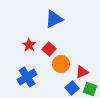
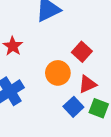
red square: (49, 49) -> (82, 52), moved

